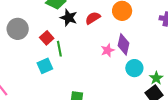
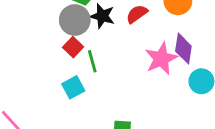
gray circle: (18, 29) -> (75, 20), moved
pink star: (108, 50) -> (161, 59), size x1.6

